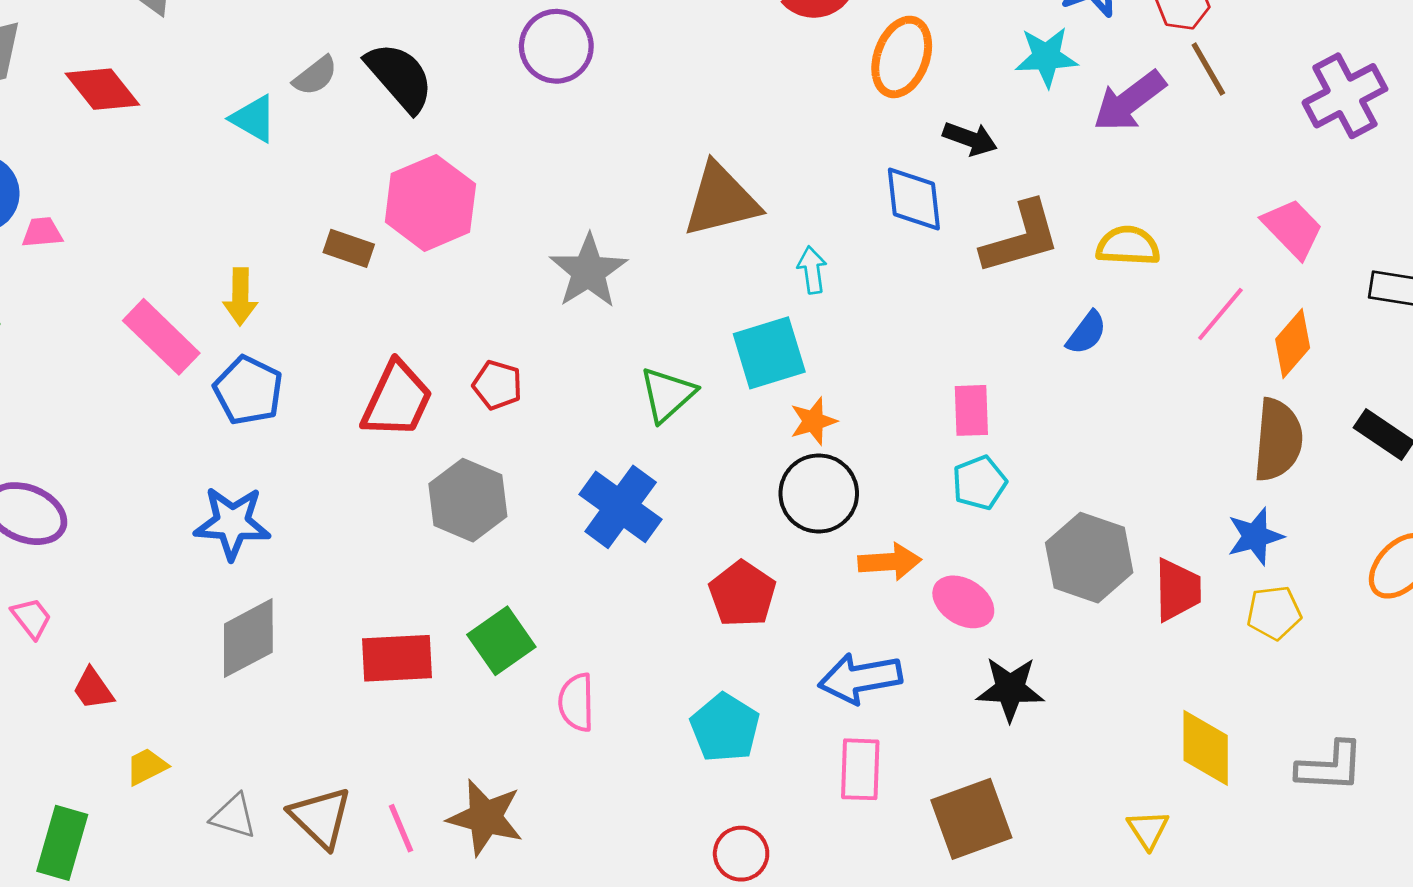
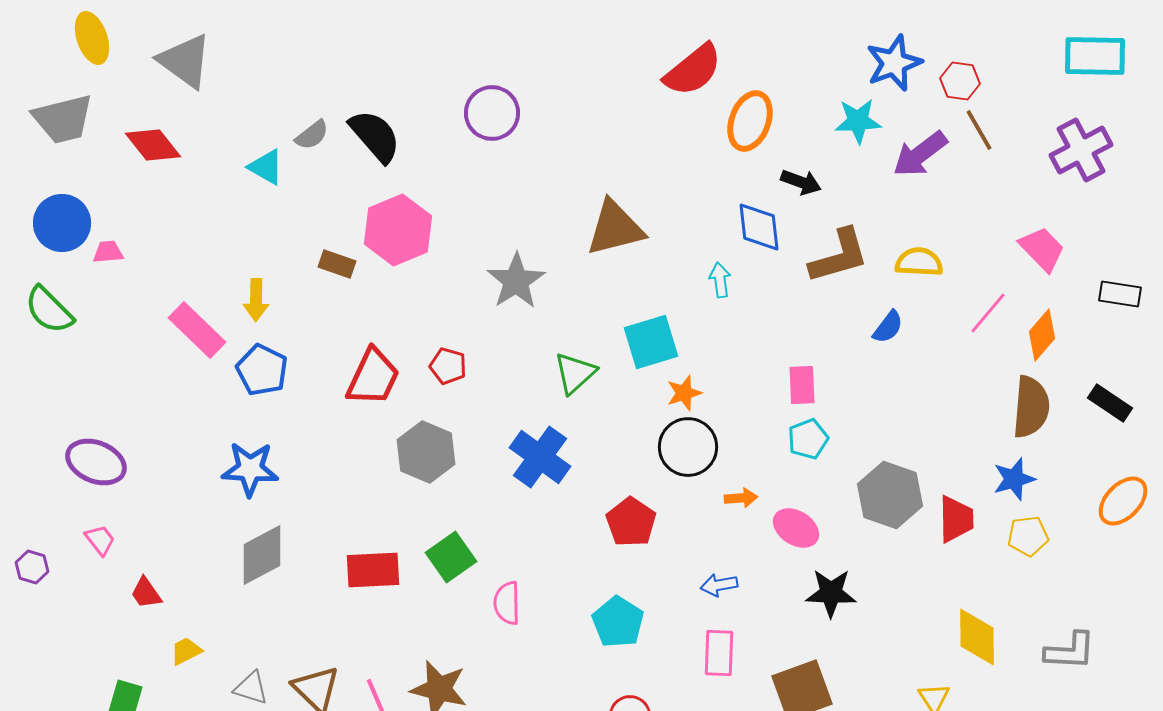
cyan arrow: (812, 270) -> (720, 280), moved
orange arrow: (890, 562) -> (741, 498), size x0.7
blue arrow: (860, 678) -> (719, 585), size x0.6

